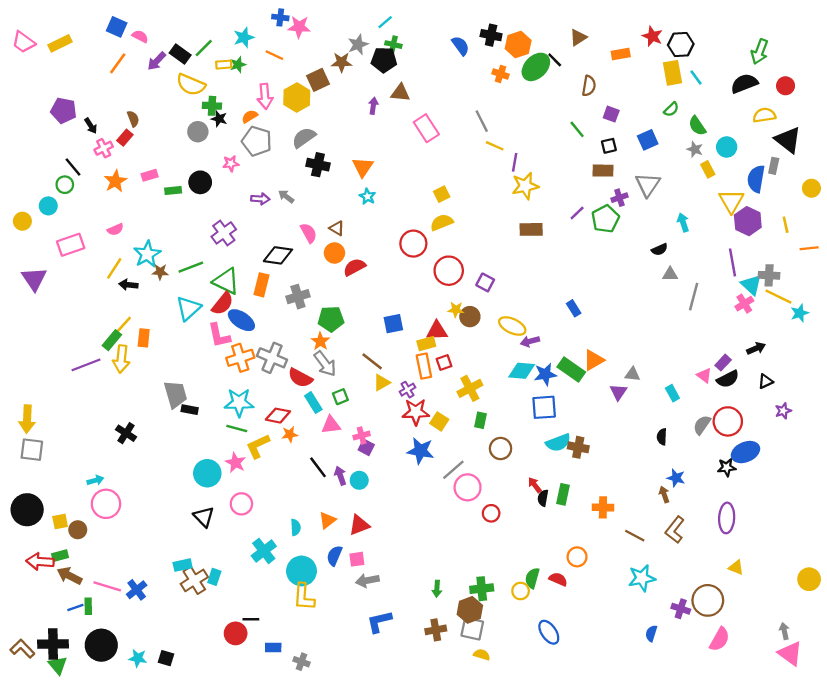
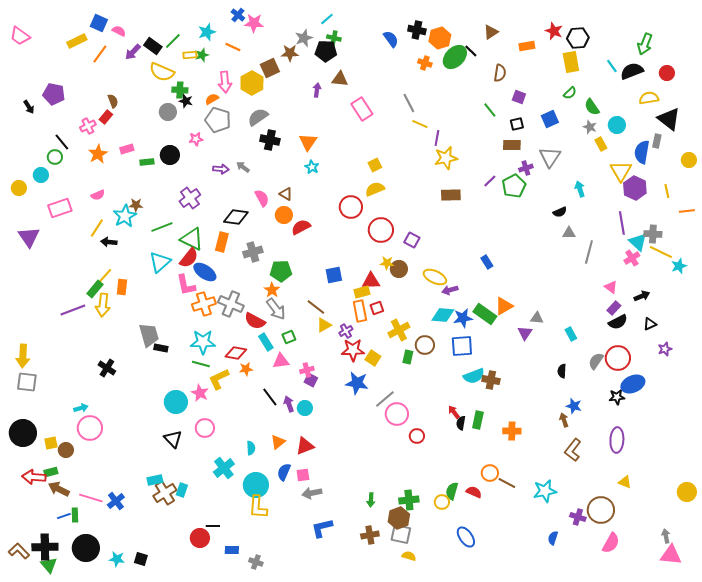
blue cross: (280, 17) -> (238, 15), turned 32
yellow rectangle: (60, 43) -> (77, 41), moved
cyan line: (696, 78) -> (612, 66), moved
black arrow: (91, 126) -> (29, 107), moved
brown star: (160, 272) -> (136, 205), moved
pink triangle: (704, 375) -> (611, 287), moved
brown circle: (501, 448) -> (425, 345), moved
brown line: (635, 536) -> (507, 483), moved
pink triangle: (790, 653) -> (671, 555), turned -30

